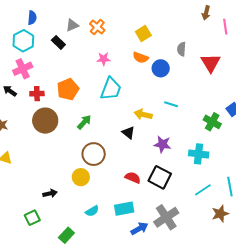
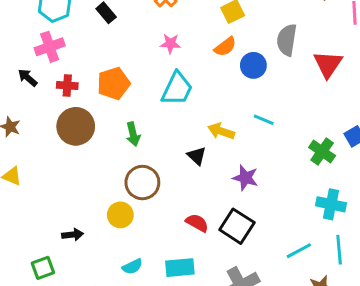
gray semicircle: (181, 49) -> (287, 40), size x1.5
orange semicircle: (141, 58) -> (225, 47), turned -63
green arrow: (84, 122) -> (133, 134), turned 119
cyan cross: (199, 154) -> (331, 204), moved

